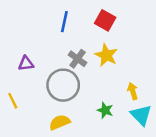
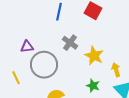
yellow star: (106, 55) -> (94, 56), moved
gray circle: (63, 85) -> (44, 65), moved

